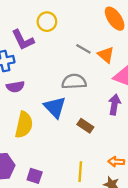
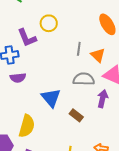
gray line: (83, 49) -> (79, 49), turned 64
gray semicircle: (74, 82) -> (84, 79), moved
yellow semicircle: (24, 125) -> (27, 126), moved

